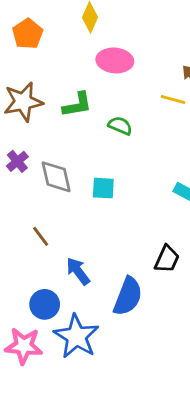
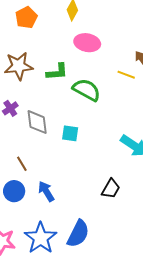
green semicircle: (120, 126) -> (87, 90), size x1.6
blue semicircle: (128, 296) -> (78, 234), moved
blue circle: (45, 304) -> (14, 191), moved

